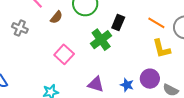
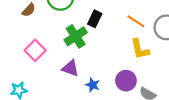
purple triangle: (96, 84) -> (70, 68), moved
blue star: (127, 85) -> (93, 85), moved

